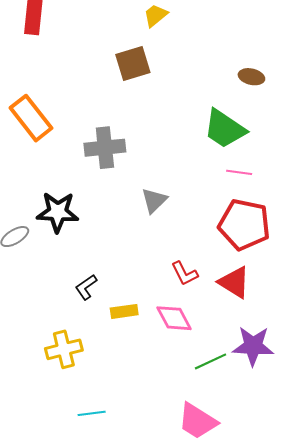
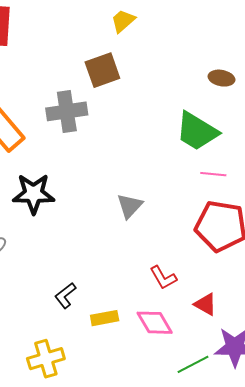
gray cross: (105, 148) -> (67, 111), moved
black star: (58, 212) -> (33, 194), moved
red triangle: (234, 282) -> (205, 304), moved, size x0.7

